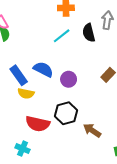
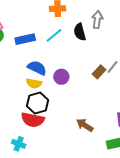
blue rectangle: (19, 75) -> (25, 39), moved, turned -66
yellow semicircle: (26, 93) -> (34, 83), moved
black hexagon: (66, 113) -> (38, 103), moved

